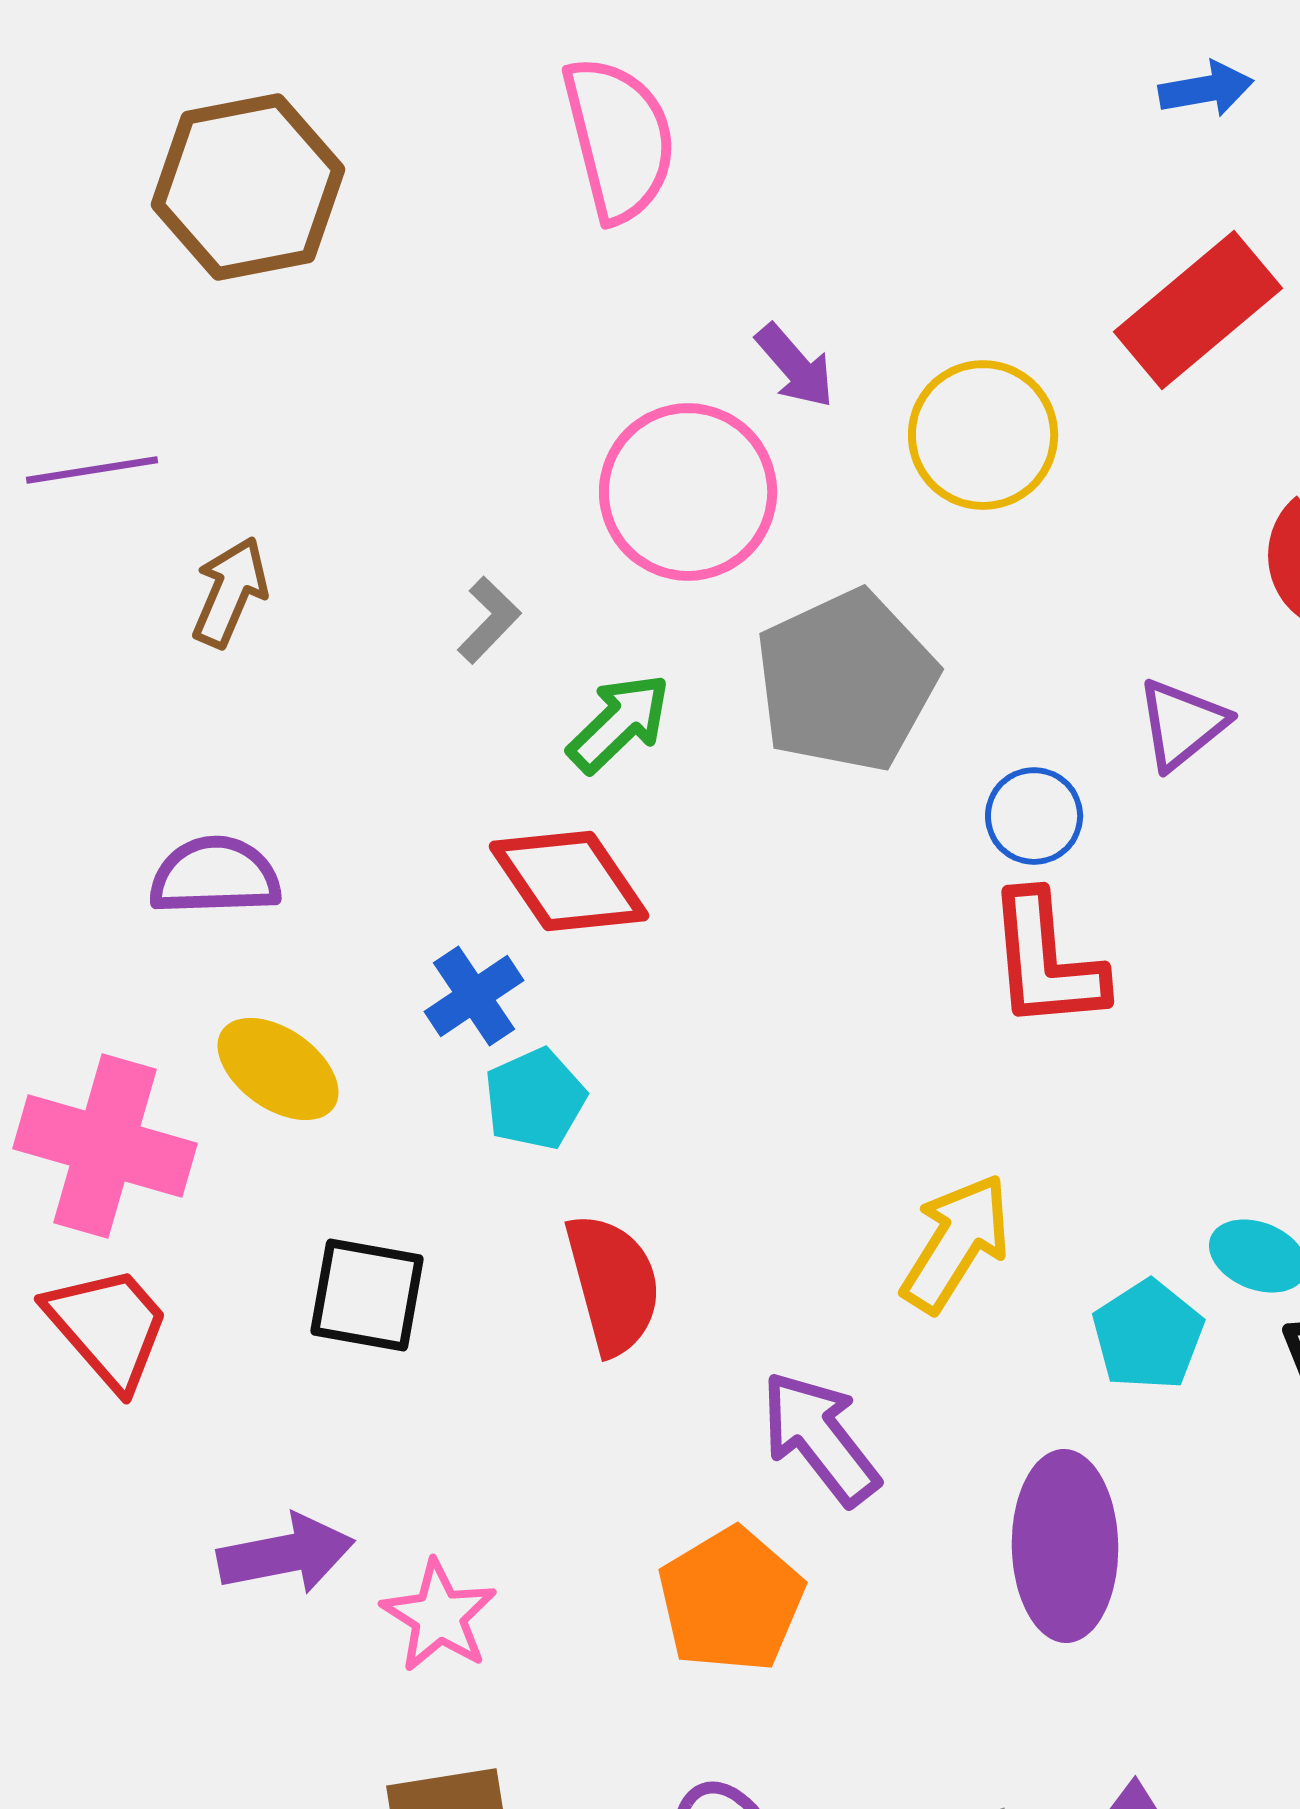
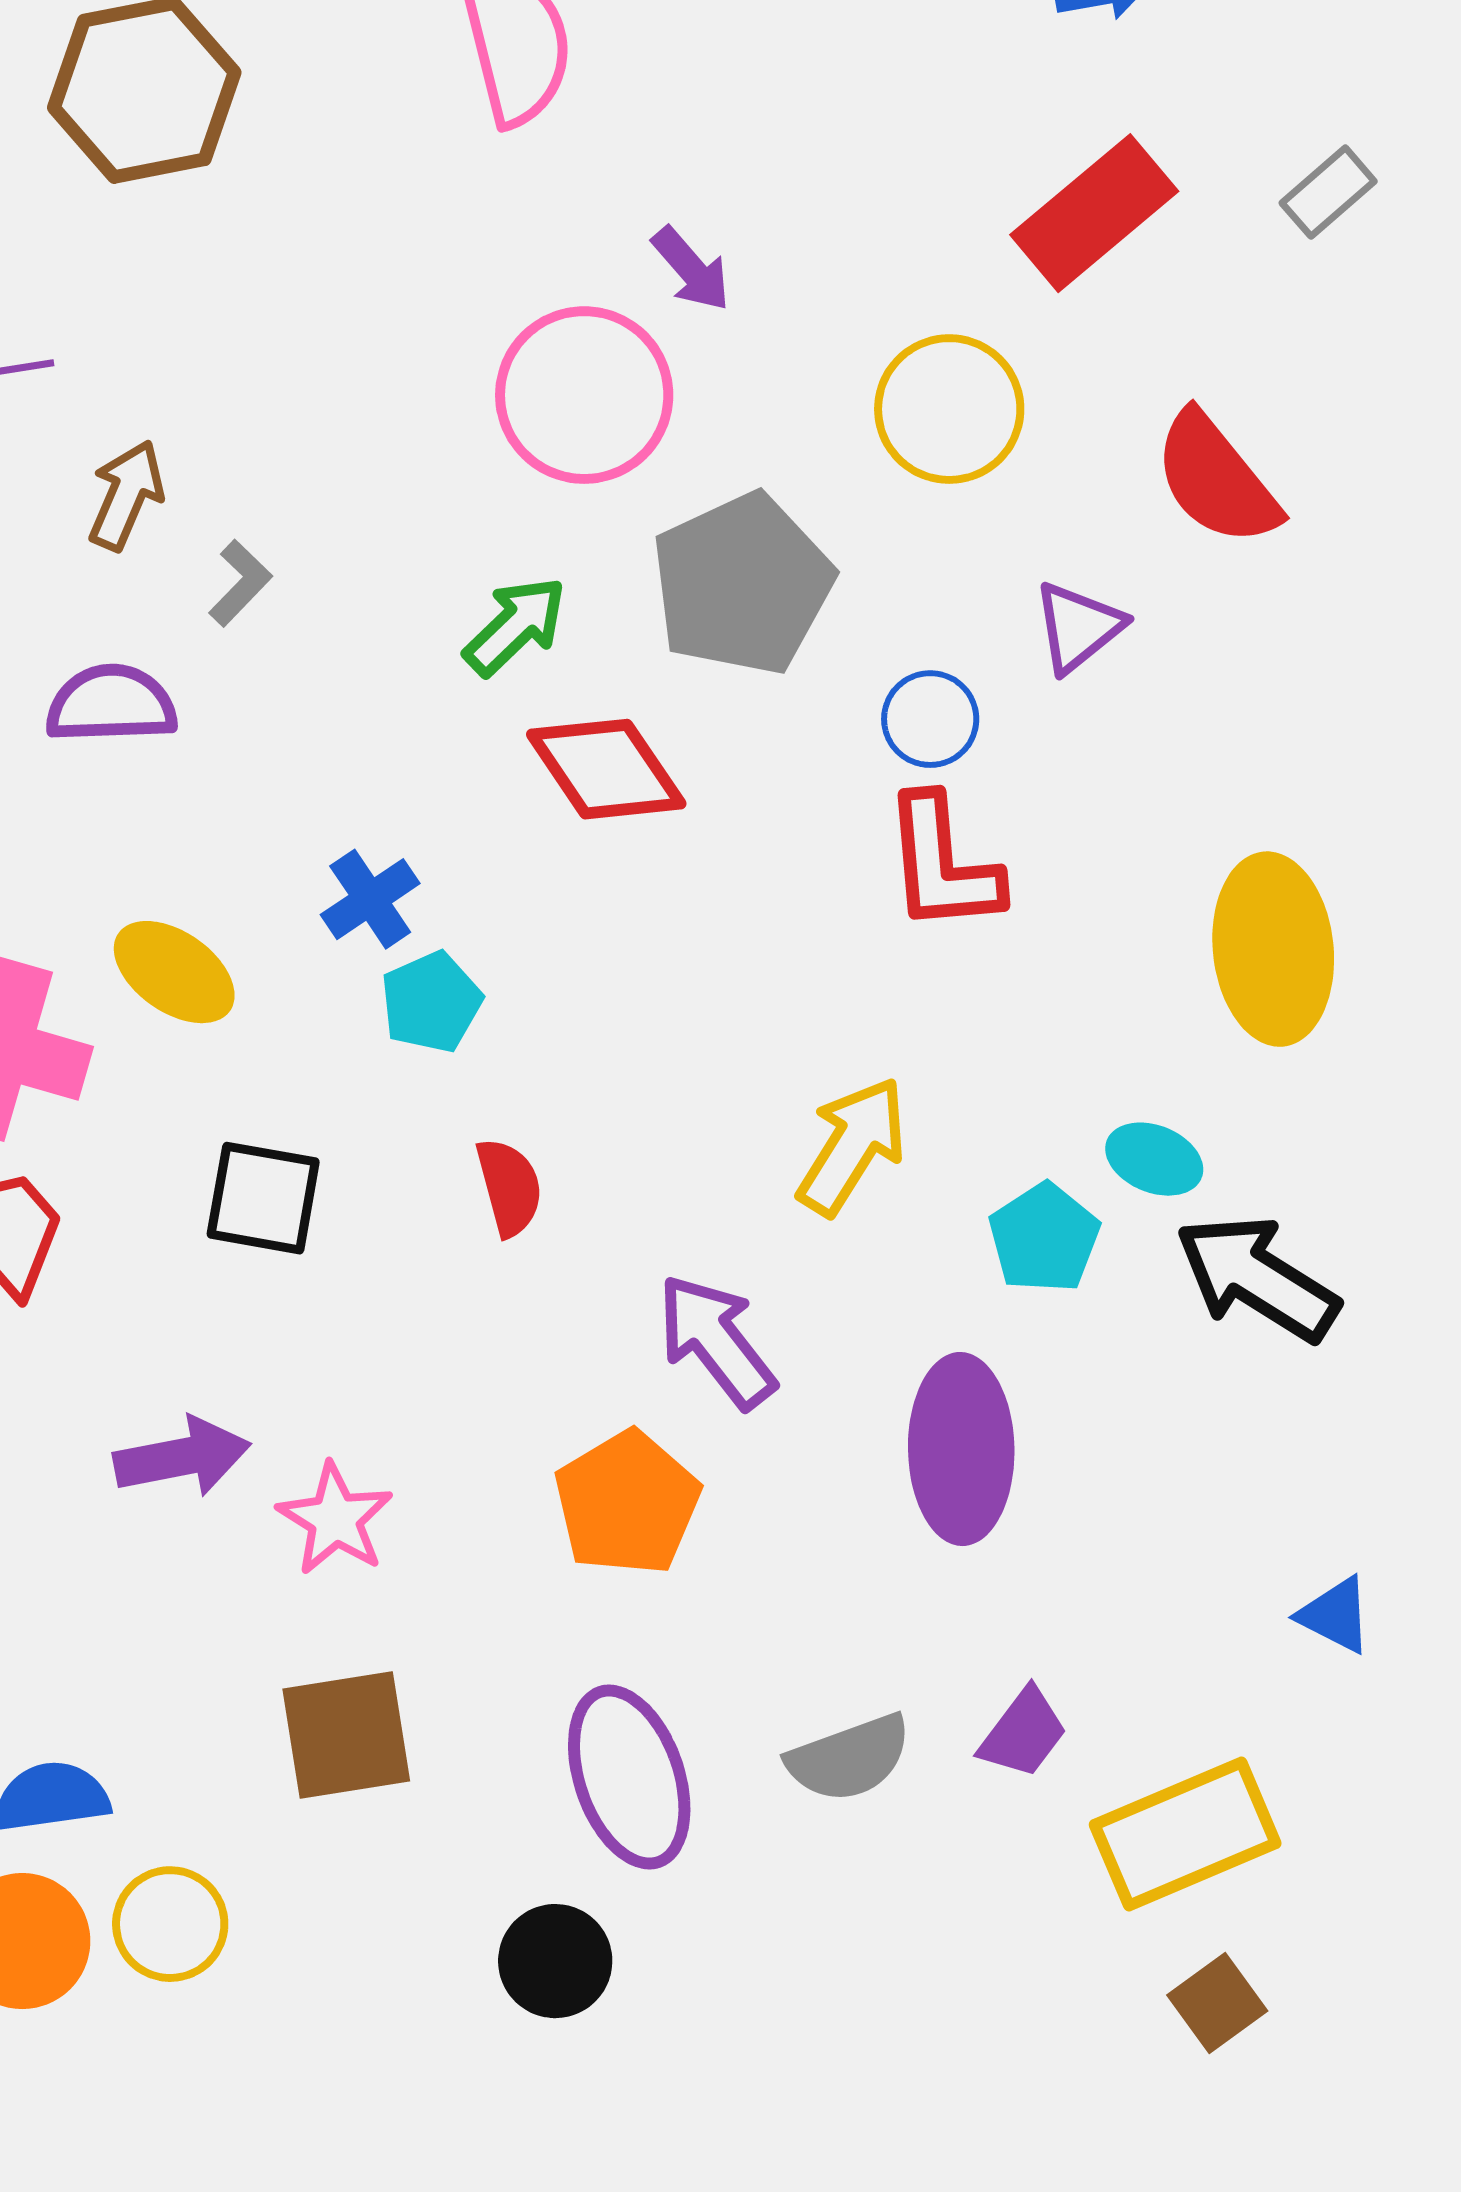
yellow circle: (983, 435) -> (949, 409), moved
gray L-shape: (489, 620) -> (240, 583), moved
purple semicircle: (215, 876) -> (111, 704), moved
red diamond: (569, 881) -> (606, 769), moved
red semicircle: (613, 1284) -> (509, 1187), size x0.7

